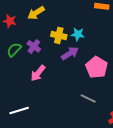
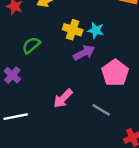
purple cross: (34, 46) -> (12, 75), moved
green semicircle: (14, 50) -> (31, 45), moved
pink arrow: (38, 73) -> (63, 98), moved

